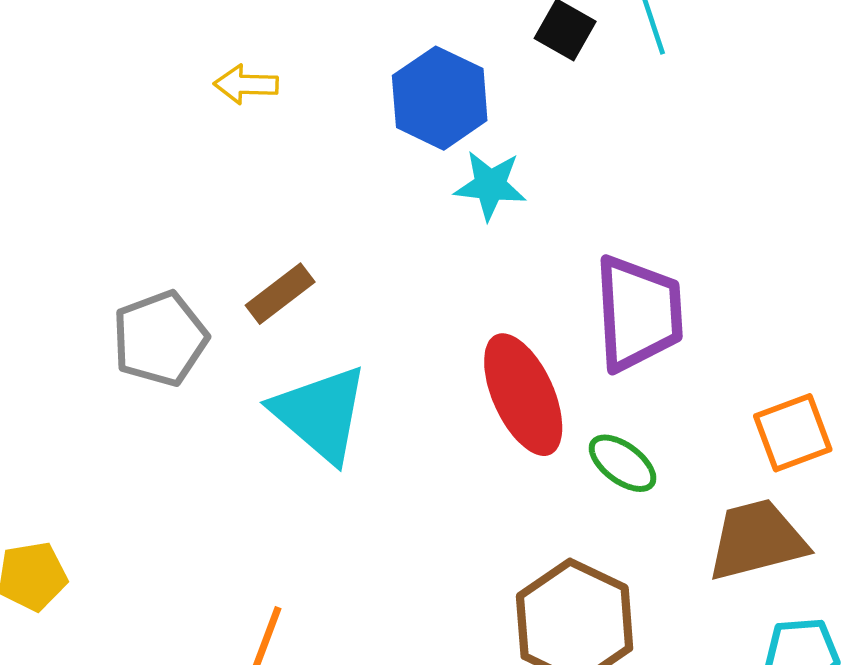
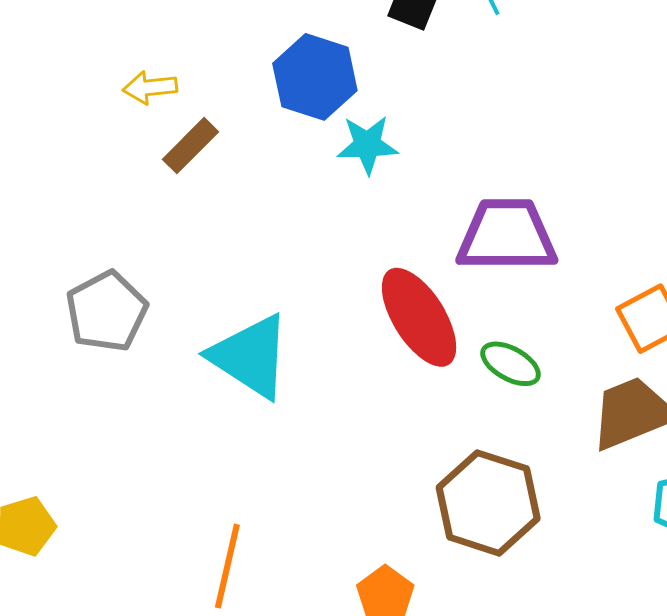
brown rectangle: (280, 294) -> (190, 146), moved
purple trapezoid: (638, 313) -> (507, 235), turned -79

